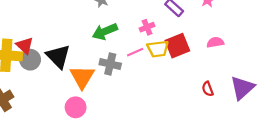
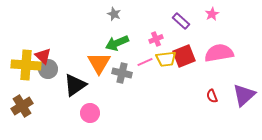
pink semicircle: (215, 42) -> (219, 53), size x1.8
black triangle: (58, 56) -> (75, 85), moved, turned 40
orange triangle: (82, 77) -> (99, 63), moved

